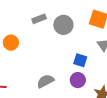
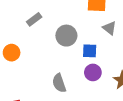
gray circle: (63, 25) -> (66, 36), moved
gray semicircle: (45, 81) -> (59, 83), turned -66

